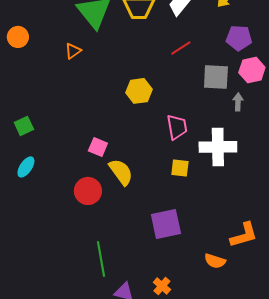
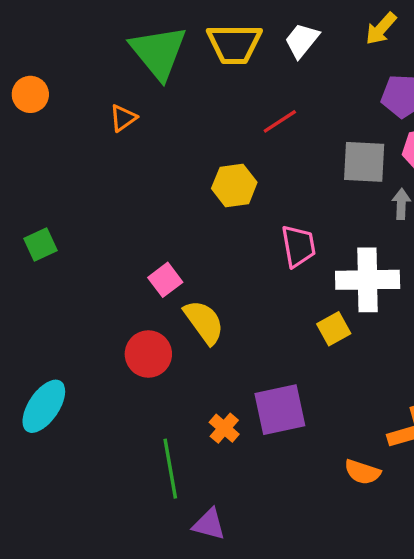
red line: (181, 48) -> (280, 121), moved
pink square: (98, 147) -> (165, 280), turned 30
cyan ellipse: (26, 167) -> (44, 406), moved, size x1.5
yellow square: (180, 168) -> (334, 329), moved, turned -36
orange cross: (162, 286) -> (224, 428), moved

